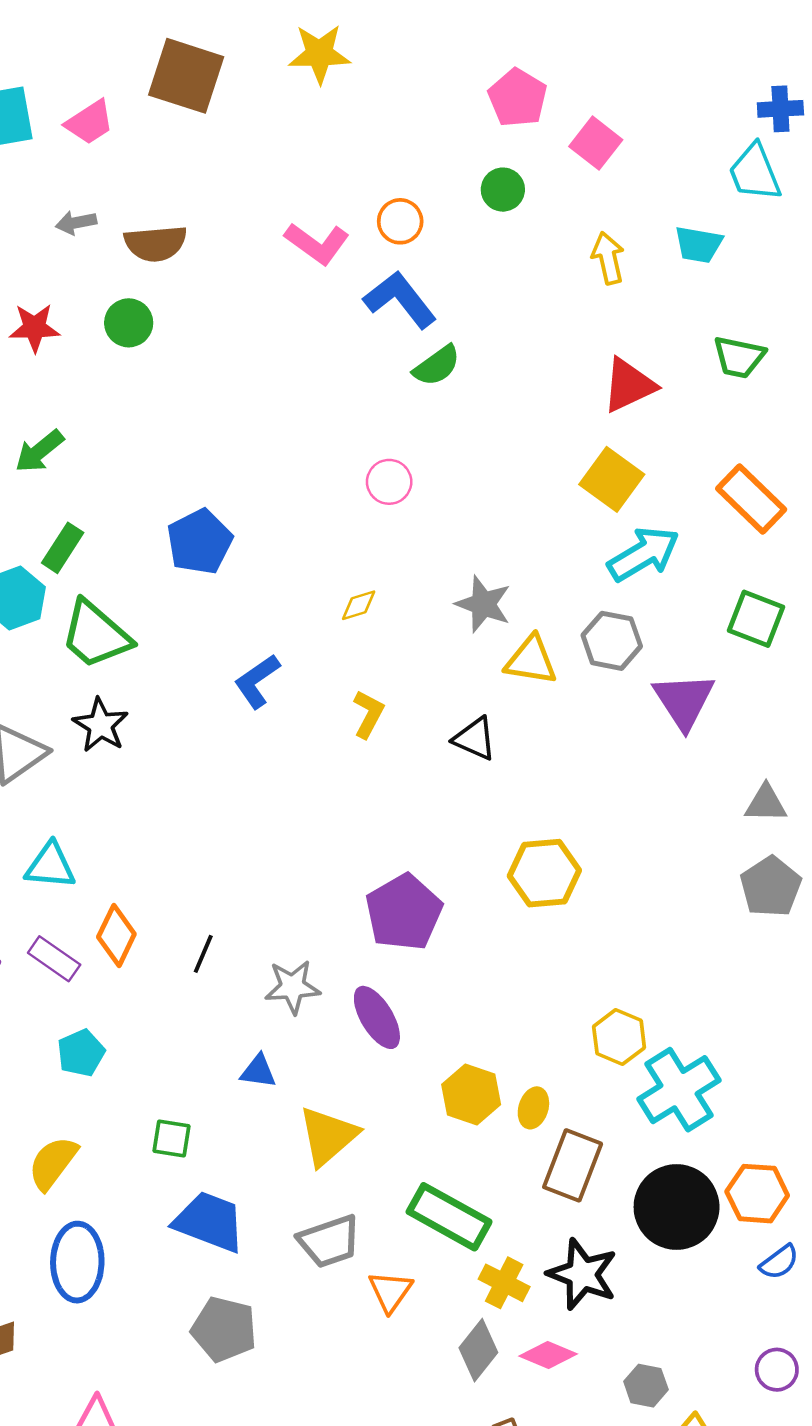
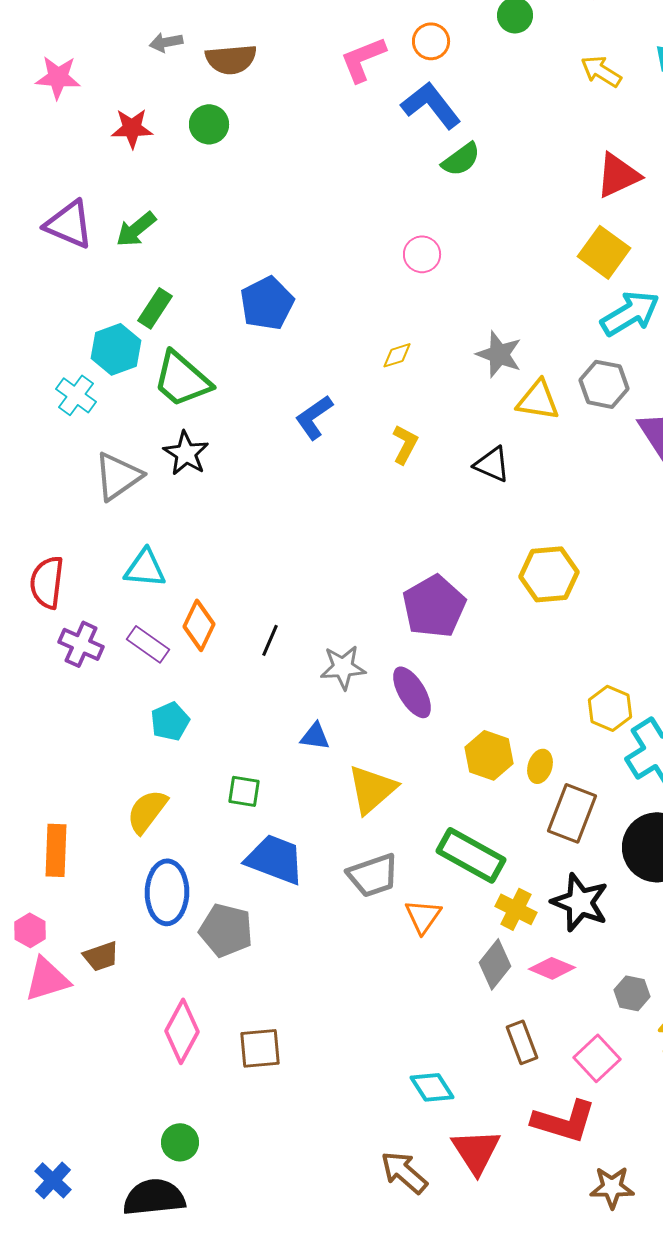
pink L-shape: (317, 243) -> (363, 59), turned 122
yellow arrow: (608, 258) -> (601, 71), turned -45
gray pentagon: (224, 1329) -> (226, 930), moved

